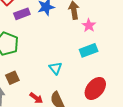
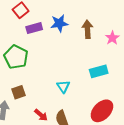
pink star: (89, 25) -> (112, 38), moved

